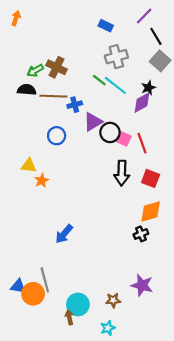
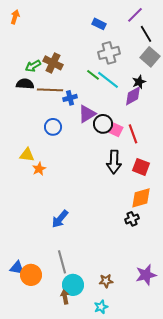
gray line: (45, 280) -> (62, 262), moved
purple star: (142, 285) -> (146, 275), moved, turned -30

